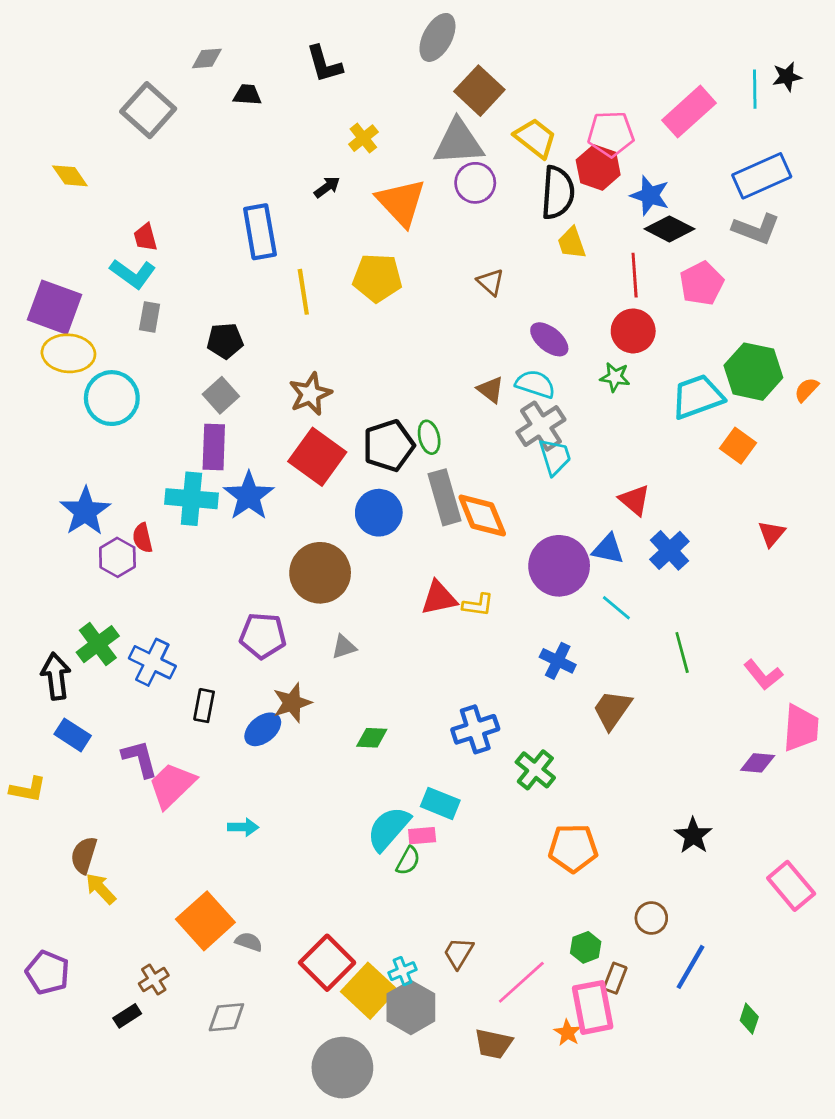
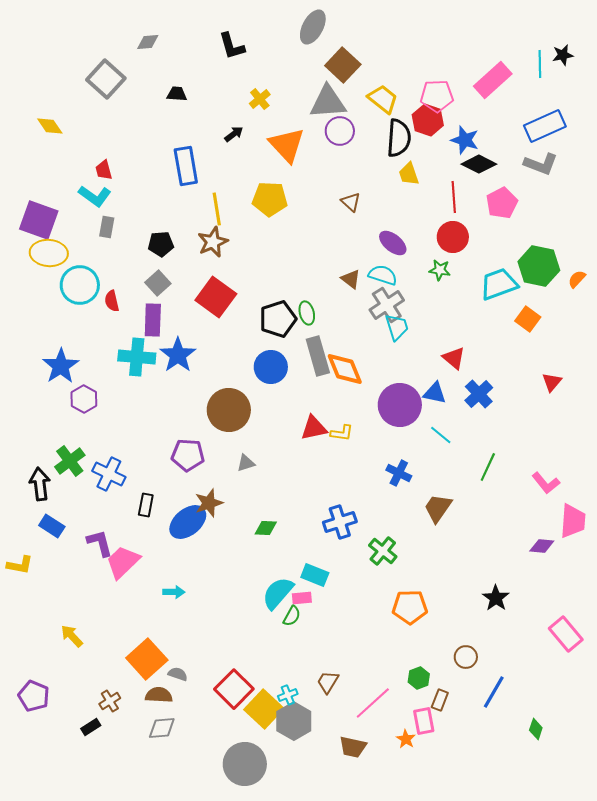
black trapezoid: (247, 95) -> (177, 94), moved
brown star: (310, 394) -> (213, 242), moved
red square: (317, 457) -> (216, 297), moved
red semicircle: (143, 538) -> (112, 301), moved
green line: (682, 652) -> (488, 467), turned 40
blue ellipse: (263, 729) -> (188, 522), size x1.4
brown semicircle: (84, 855) -> (159, 695), moved, turned 76
pink rectangle: (593, 1007) -> (424, 721), size x0.7

